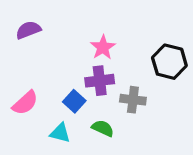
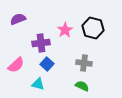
black hexagon: (169, 62) -> (93, 28), moved
purple cross: (100, 81) -> (41, 43), moved
green semicircle: (103, 128) -> (82, 86), moved

